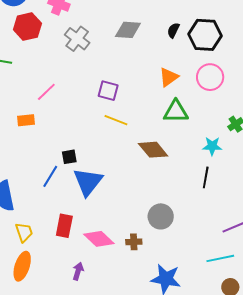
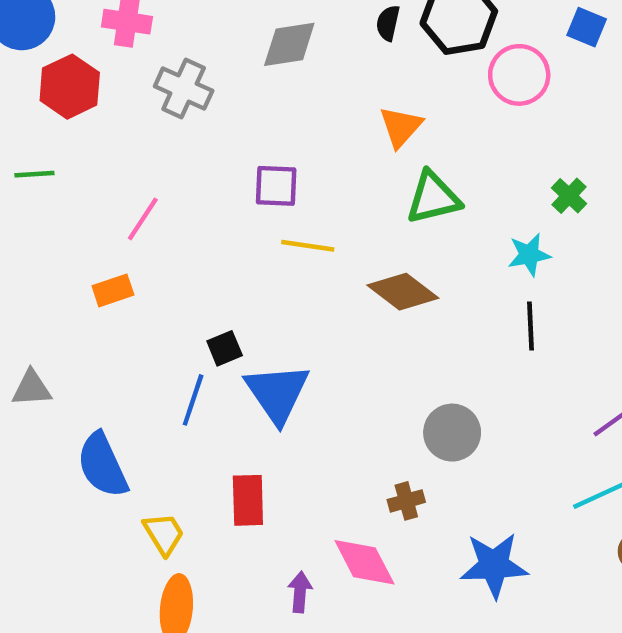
pink circle: (210, 77) -> (519, 75), moved
pink diamond: (99, 239) -> (364, 562), moved, turned 32

